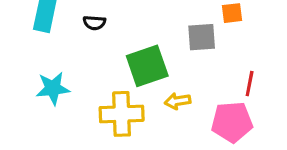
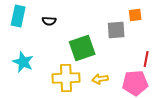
cyan star: (53, 88) -> (23, 62), turned 30
yellow arrow: (178, 101) -> (100, 79), moved

